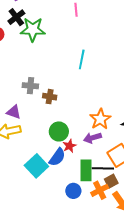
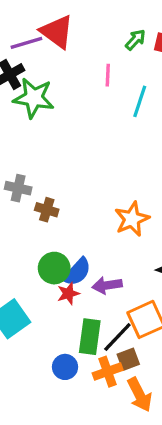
cyan line: (82, 59) -> (140, 101), moved
orange star: (100, 119) -> (132, 219), moved
blue semicircle: (57, 157) -> (77, 272), moved
black line: (103, 168) -> (117, 337), turned -55

